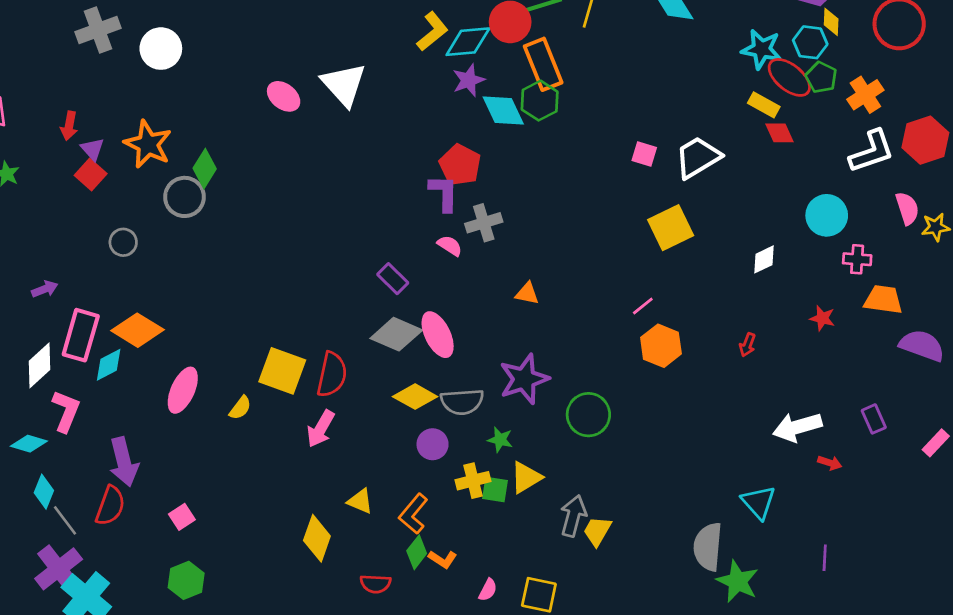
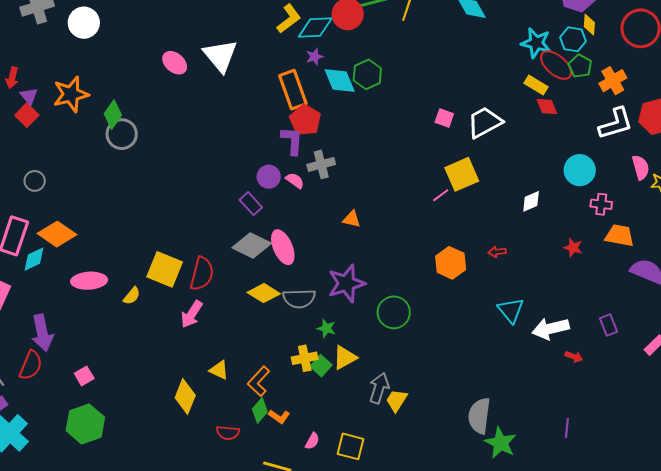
orange rectangle: (543, 64) -> (293, 90), moved
purple star: (469, 80) -> (315, 57), size x0.7
orange star: (148, 144) -> (71, 94), turned 30
gray circle: (184, 197) -> (122, 134), moved
gray circle: (123, 242) -> (35, 181), moved
pink line: (643, 306) -> (441, 195), moved
red arrow: (747, 345) -> (497, 252), moved, turned 60
pink ellipse: (183, 390) -> (89, 281), turned 60
purple circle: (433, 444) -> (269, 177), moved
green square: (495, 489) -> (321, 366), turned 30
cyan triangle: (759, 502) -> (511, 310), moved
green hexagon: (186, 580) -> (85, 424), size x1.4

